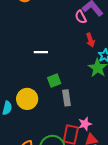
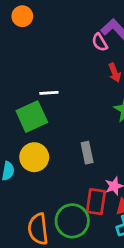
green square: (54, 81) -> (32, 117), moved, size x1.6

